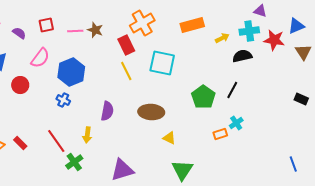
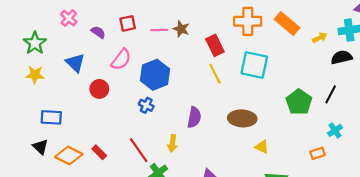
orange cross: (142, 23) -> (248, 21), moved, turned 30
orange rectangle: (192, 25) -> (287, 23), turned 55
orange rectangle: (220, 134) -> (318, 153), moved

